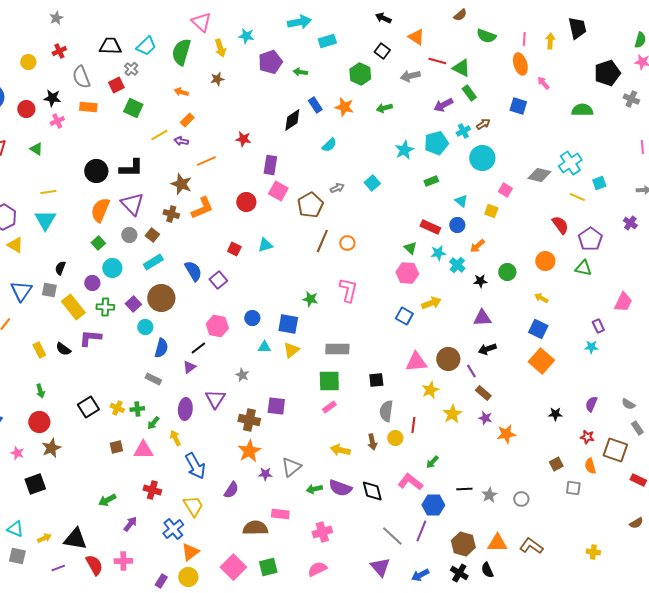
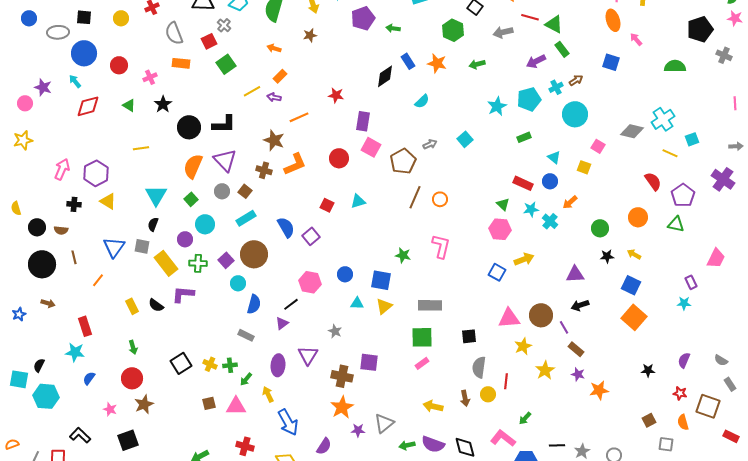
black star: (52, 98) -> (163, 104), moved, turned 30
green square: (133, 108) -> (226, 64), turned 30
cyan triangle: (45, 220) -> (156, 195), moved
purple cross: (630, 223) -> (723, 179), size x1.6
black star: (480, 281) -> (607, 256), moved

